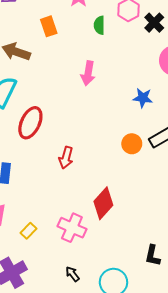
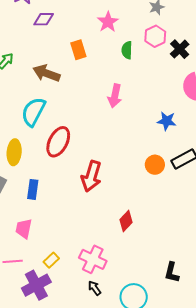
red arrow: (66, 158) -> (91, 176), size x1.4
red diamond: (103, 203) -> (126, 221), size x0.7
pink cross: (72, 228) -> (93, 259), moved
yellow rectangle: (29, 231) -> (51, 260), moved

